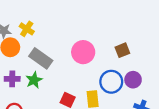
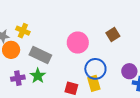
purple circle: (133, 80) -> (129, 71), moved
blue circle: (111, 82) -> (95, 69), moved

